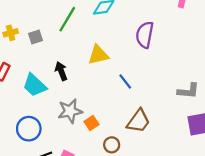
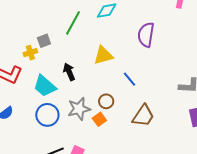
yellow cross: (11, 33) -> (30, 53), moved
blue circle: (29, 129) -> (47, 115), moved
brown circle: (112, 145) -> (106, 101), moved

